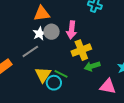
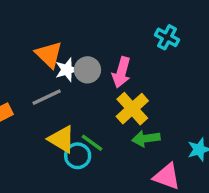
orange triangle: (42, 14) -> (49, 55), moved, turned 42
yellow cross: (81, 50) -> (132, 109), turned -30
yellow triangle: (43, 75) -> (62, 139), turned -42

